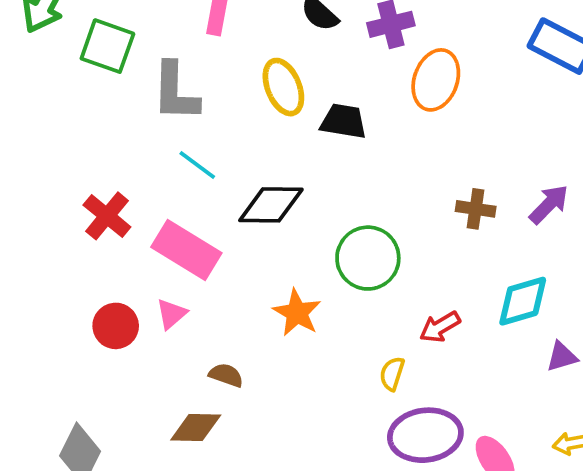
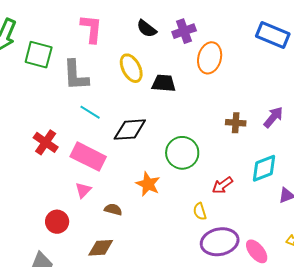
red circle: (116, 326) -> (57, 222), moved
yellow semicircle: (392, 374) -> (200, 211), turned -30
brown semicircle: (226, 375) -> (113, 209), moved

